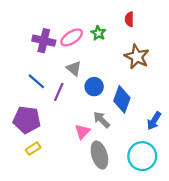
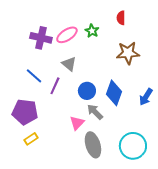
brown star: (137, 57) -> (128, 53), turned -30
blue circle: (94, 87) -> (87, 91), moved
blue arrow: (154, 121) -> (146, 97), moved

